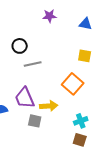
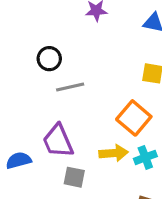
yellow arrow: (49, 106) -> (114, 153), moved
cyan cross: (81, 121) -> (145, 157), moved

